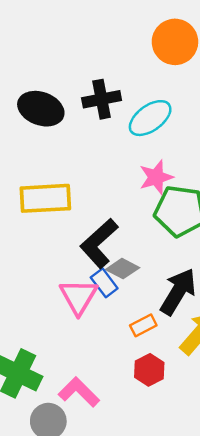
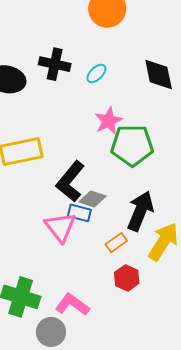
black cross: (102, 99) -> (55, 64), turned 32
cyan ellipse: (150, 118) -> (96, 73), size x0.6
blue rectangle: (104, 283) -> (79, 213), turned -30

